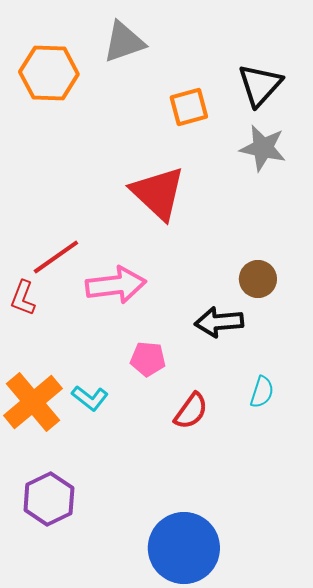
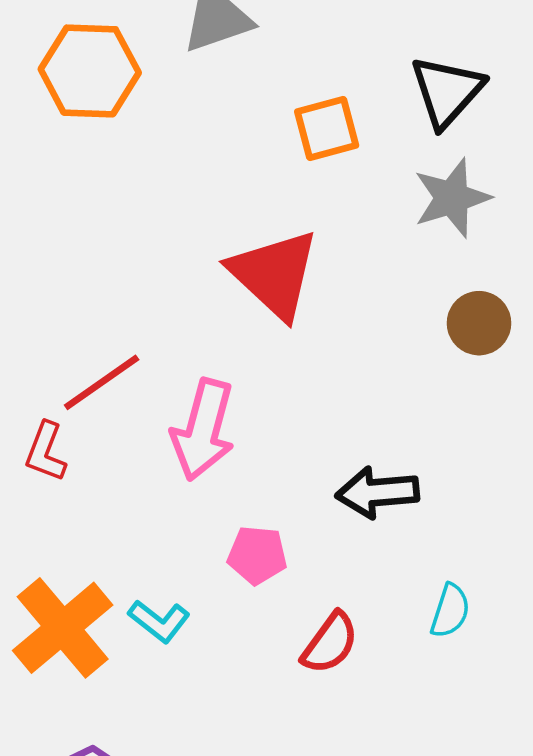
gray star: (263, 148) -> (452, 198), turned -30
brown circle: (258, 279) -> (479, 323), moved
pink arrow: (116, 285) -> (203, 430), turned 112

